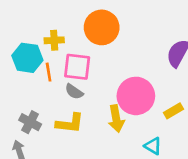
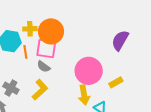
orange circle: (102, 27) -> (51, 31), moved
yellow arrow: (116, 119) -> (84, 95), moved
yellow L-shape: (70, 123) -> (40, 90), turned -50

